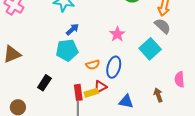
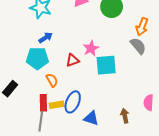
cyan square: (150, 49) -> (106, 65), moved, turned 30
orange semicircle: (93, 65) -> (52, 80), moved, turned -112
blue ellipse: (114, 67) -> (73, 102), moved
red triangle: (100, 87) -> (73, 60), moved

